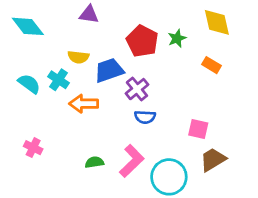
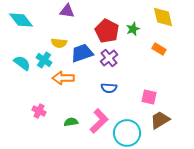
purple cross: (137, 89) -> (109, 58), moved
pink cross: (33, 148) -> (39, 111), moved

